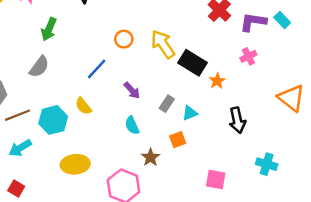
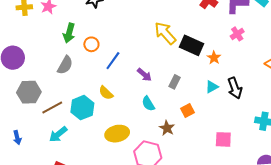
orange circle: (124, 39) -> (91, 44), moved
cyan triangle: (190, 113) -> (212, 87), moved
yellow ellipse: (75, 164) -> (117, 134), moved

